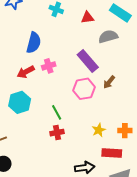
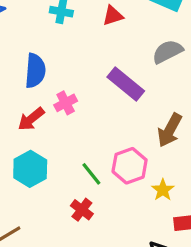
gray semicircle: (108, 37) -> (168, 52), moved
brown arrow: (109, 82) -> (170, 130), moved, size x1.5
pink hexagon: (84, 89) -> (130, 166), moved
red cross: (57, 133) -> (82, 210), moved, turned -32

